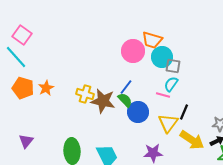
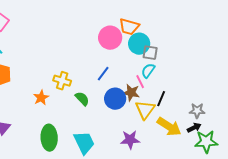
orange star: (46, 88) -> (41, 98), moved
pink line: (163, 95) -> (140, 82), turned 48
green semicircle: (125, 100) -> (82, 99), moved
brown star: (103, 101) -> (131, 93), moved, size x0.7

